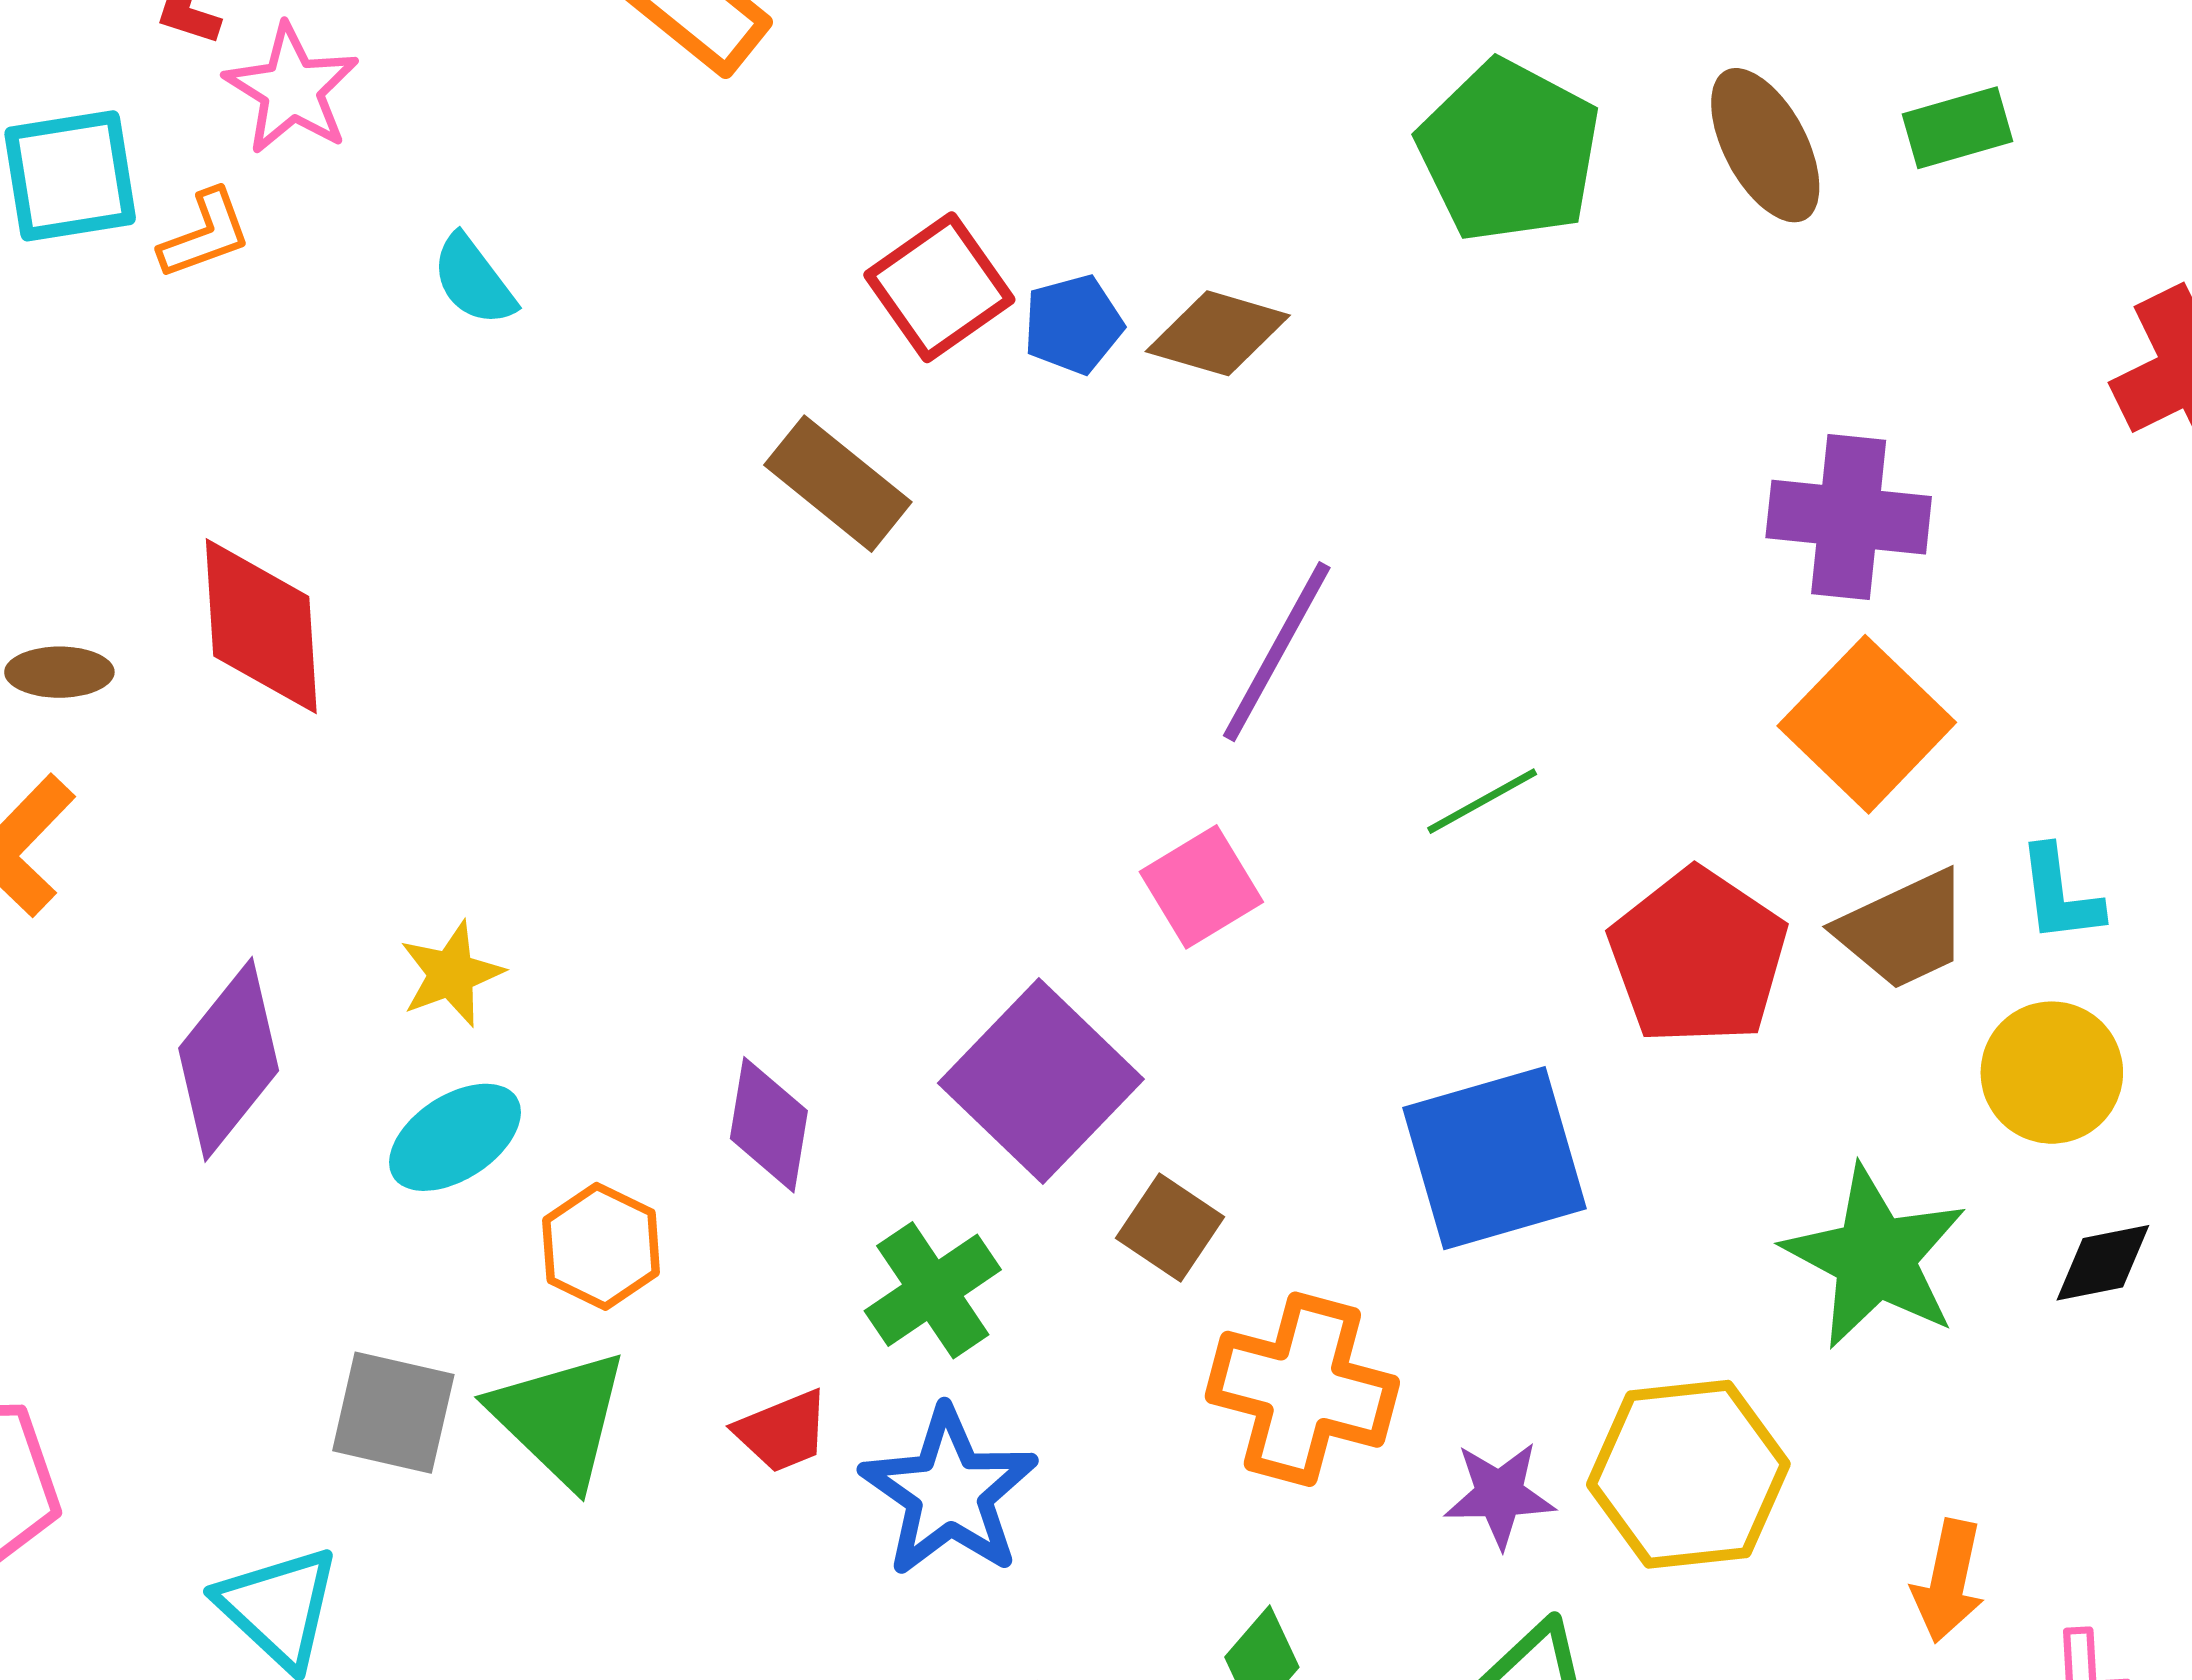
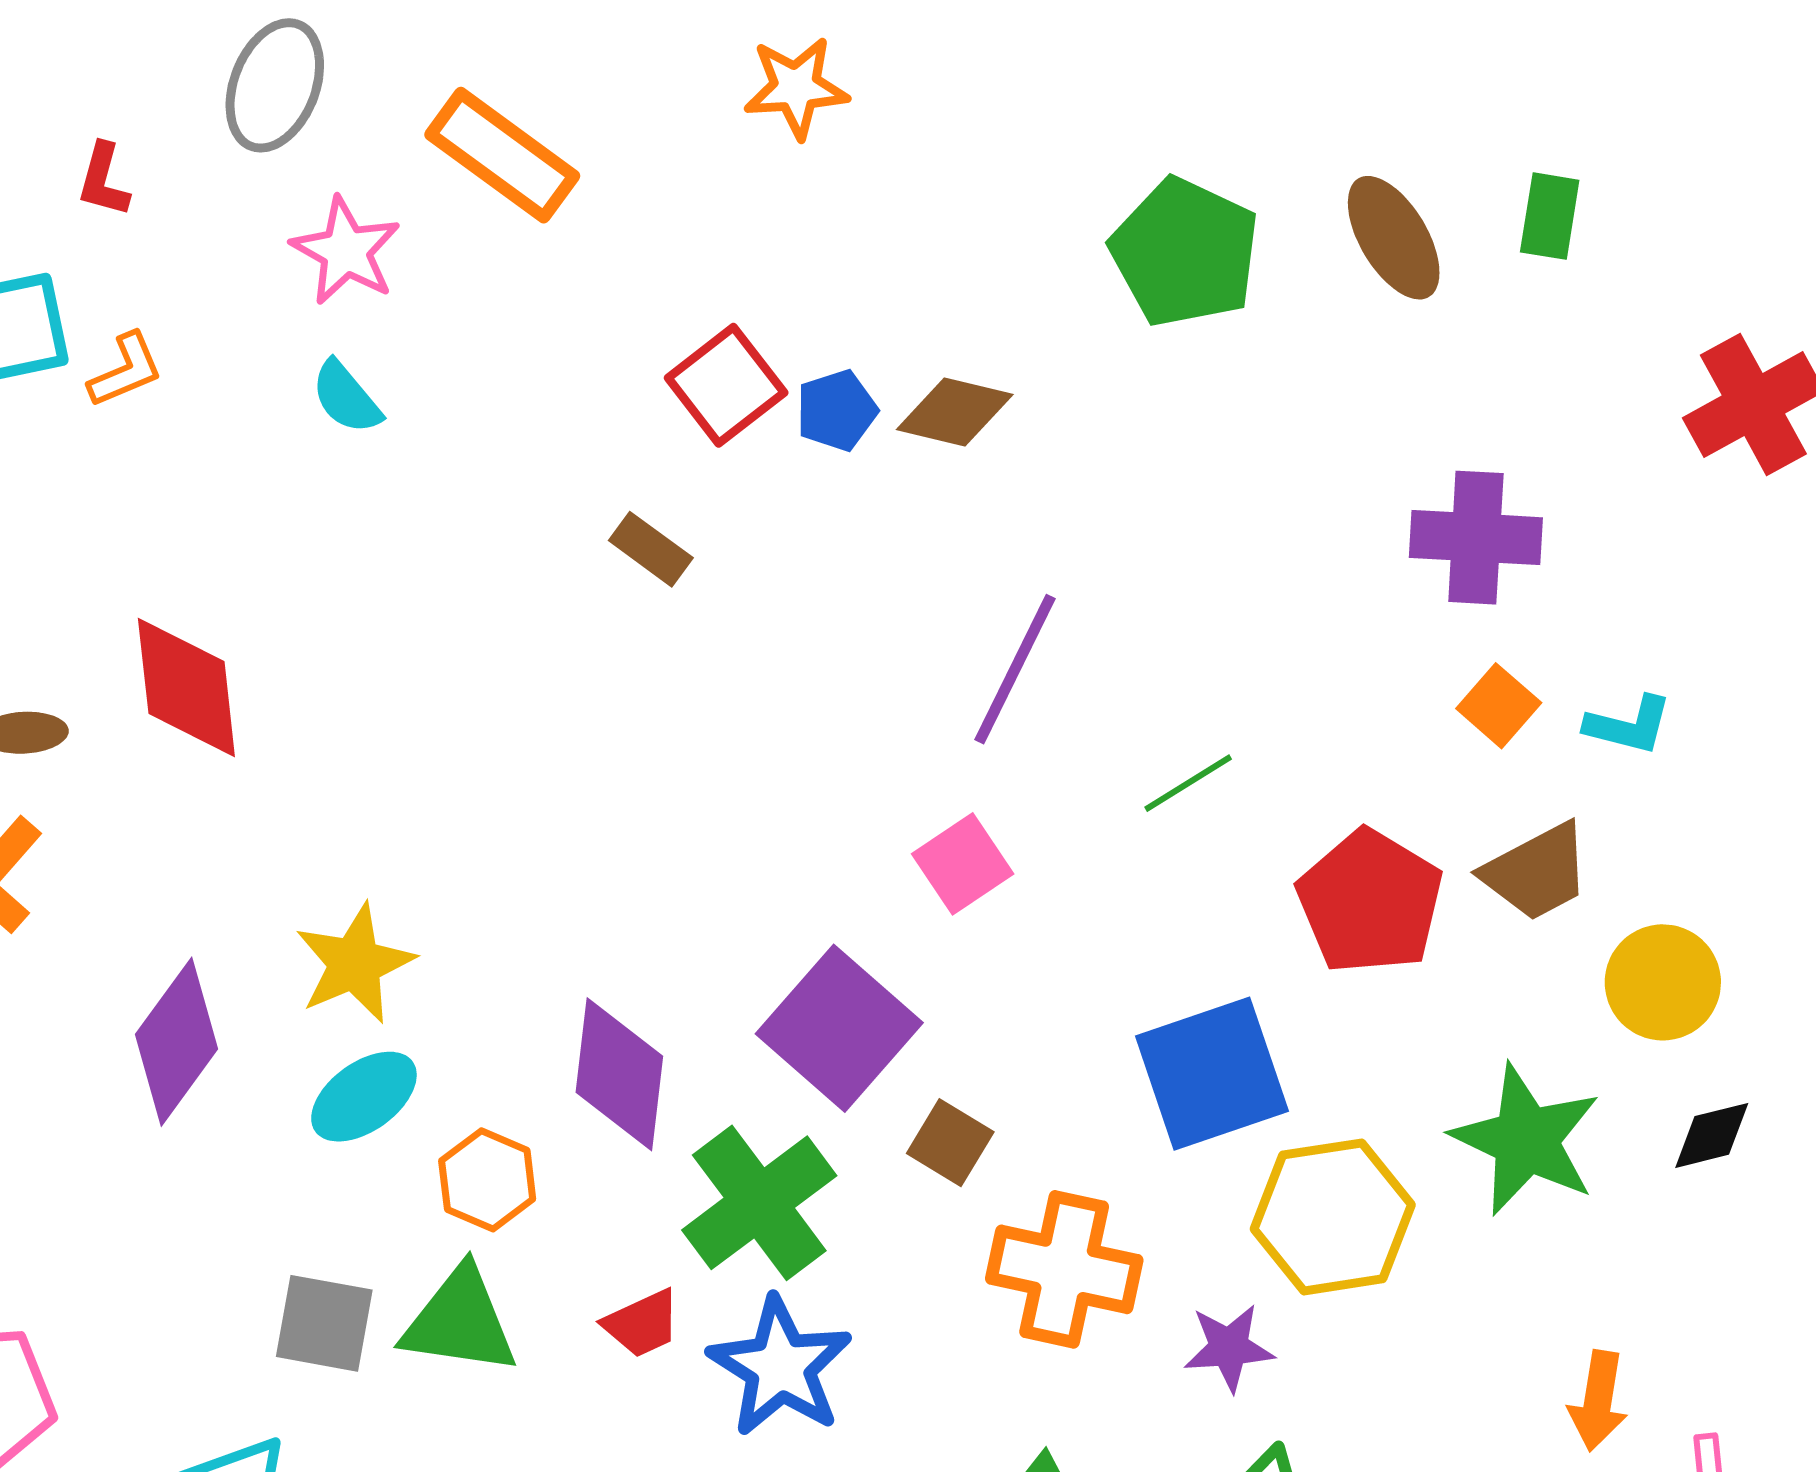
pink star: (292, 89) -> (346, 251), moved
green rectangle: (1958, 128) -> (1550, 216), turned -62
brown rectangle: (838, 484) -> (651, 549), size x0.7
orange square: (1867, 724) -> (1499, 706), size x0.6
cyan L-shape: (2060, 894) -> (1629, 725), moved, turned -66
yellow star: (451, 974) -> (355, 964), size x1.4
purple diamond: (769, 1125) -> (619, 1074), size x1.4
green cross: (933, 1290) -> (759, 1203), size x1.4
green triangle: (559, 1418) -> (460, 1321), turned -33
yellow hexagon: (1688, 1474) -> (1333, 1217), moved

